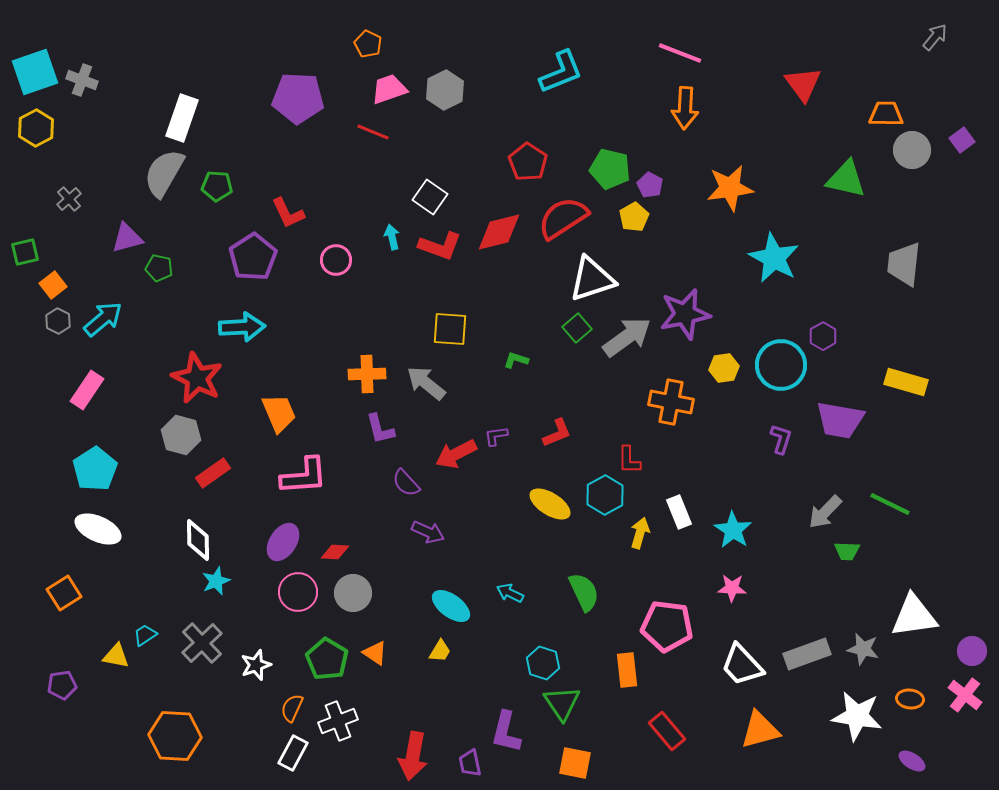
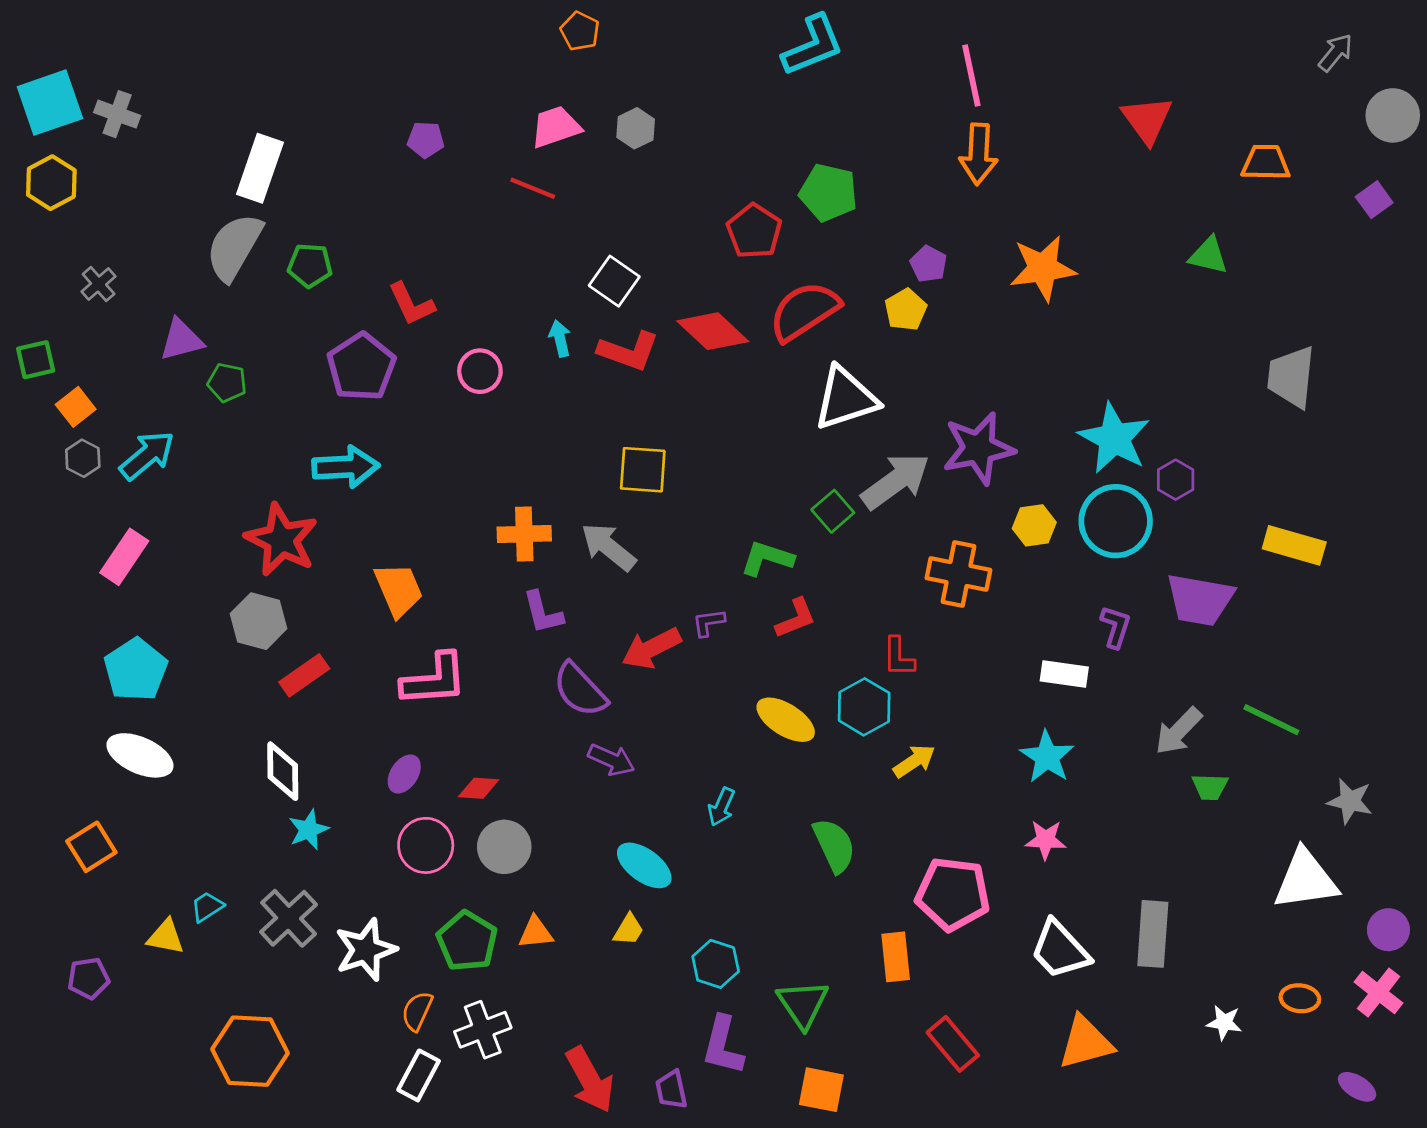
orange pentagon: (368, 44) -> (580, 31), moved
pink line: (680, 53) -> (971, 75), turned 57
cyan L-shape: (561, 72) -> (813, 45), moved
gray hexagon: (445, 90) -> (636, 128), size x0.7
purple pentagon: (298, 98) -> (426, 140), size x0.5
gray circle: (912, 150) -> (1393, 115), moved
green pentagon: (610, 169) -> (828, 193), moved
green triangle: (846, 179) -> (1208, 255), size x0.7
red diamond: (499, 232) -> (713, 331), turned 57
cyan star: (774, 258) -> (1114, 438), moved
green square: (577, 328) -> (833, 511), moved
green L-shape: (516, 360) -> (767, 558), moved, size x1.5
purple semicircle: (406, 483) -> (580, 690), size x1.4
white rectangle: (679, 512) -> (1064, 674), moved, turned -60
yellow arrow: (640, 533) -> (914, 761), turned 40
purple ellipse: (283, 542) -> (404, 774), size x0.7
cyan arrow: (510, 593) -> (721, 807), moved, turned -92
gray star: (863, 649) -> (1350, 801), moved
orange triangle: (375, 653) -> (536, 933), turned -40
gray rectangle: (807, 654) -> (1153, 934), turned -66
cyan hexagon: (543, 663) -> (716, 964), moved
white star: (256, 665) -> (366, 950), size x1.4
white star: (857, 716) -> (1224, 1023), size x0.5
red arrow: (413, 756) -> (590, 1080), turned -39
purple ellipse: (912, 761) -> (1357, 1087), moved

